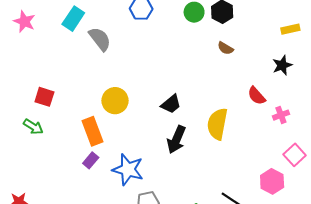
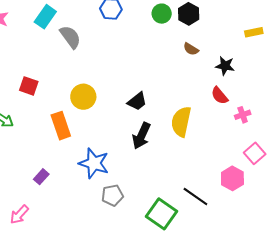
black star: (282, 65) -> (225, 66), moved, turned 30
red square: (44, 97) -> (29, 86), moved
purple rectangle: (91, 160) -> (41, 177), moved

